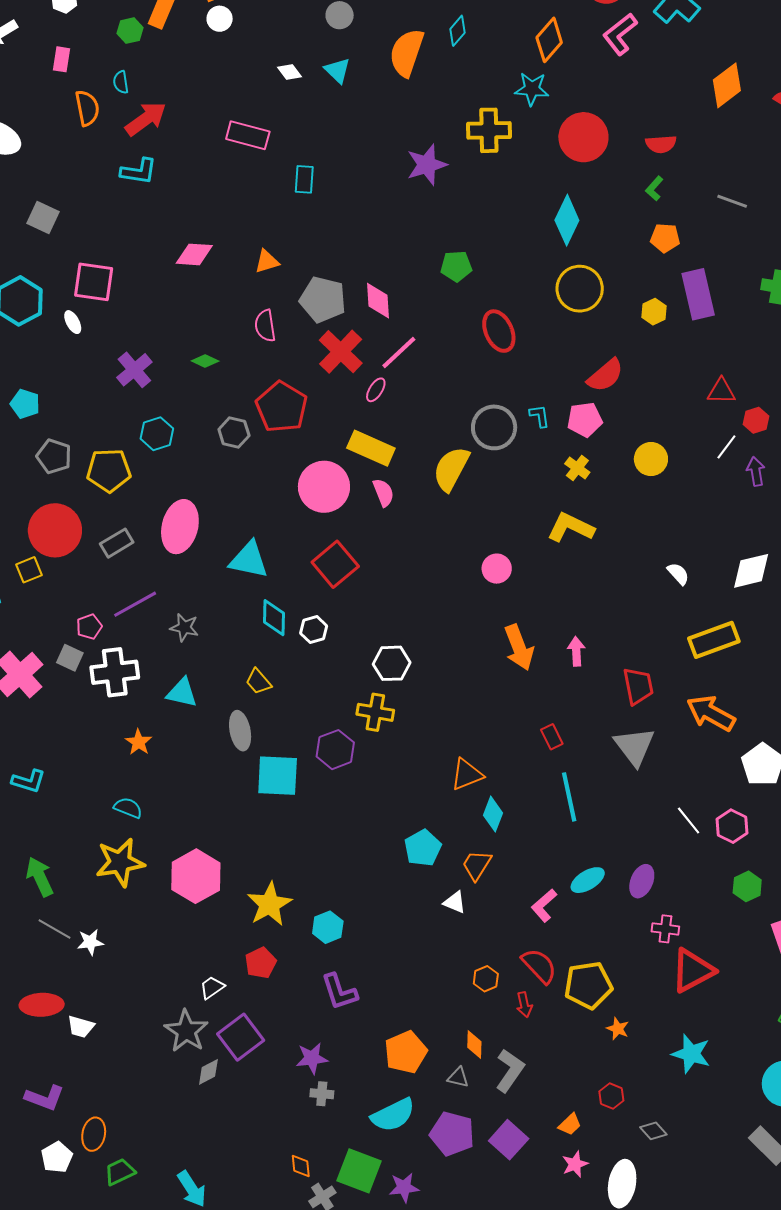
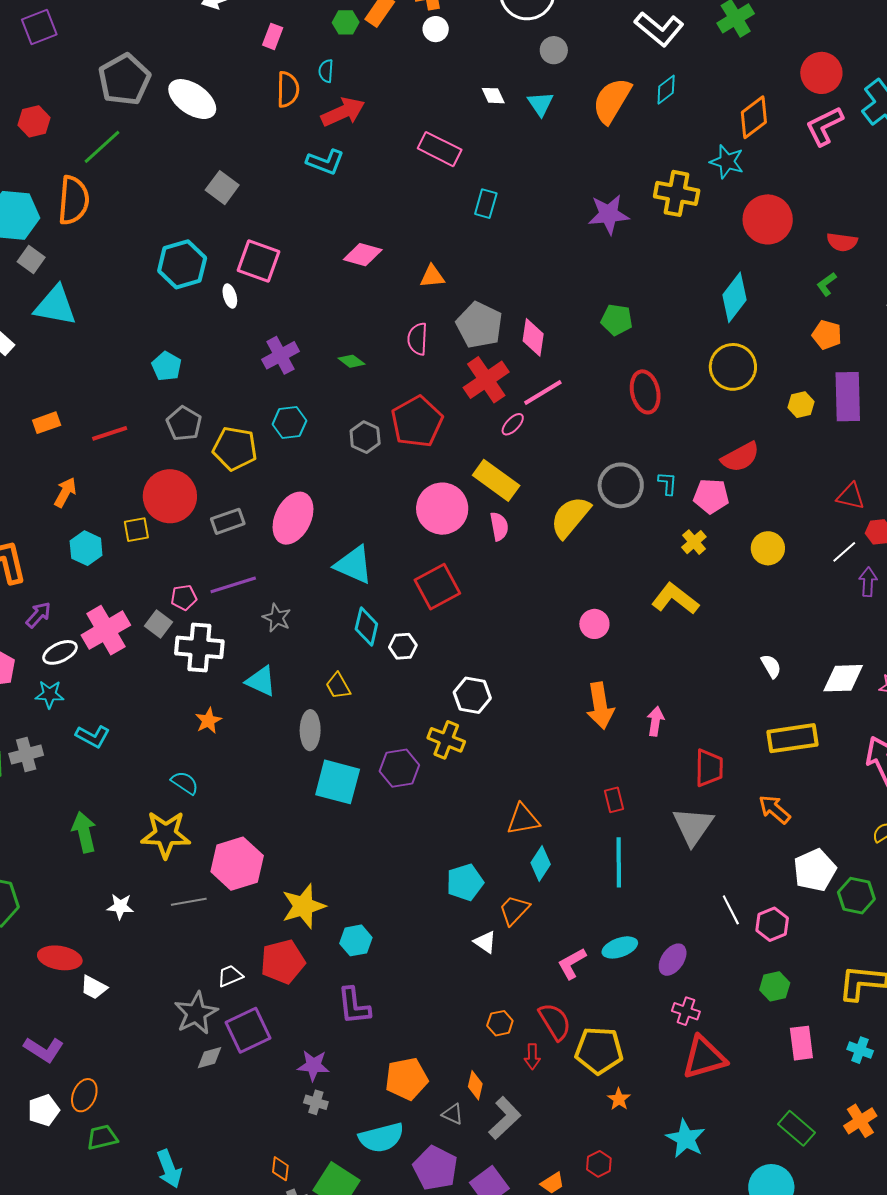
orange arrow: (711, 713) -> (774, 809), size x0.7
gray line: (55, 929) -> (189, 902), moved, turned -52
red pentagon: (261, 963) -> (283, 962), size x1.4

